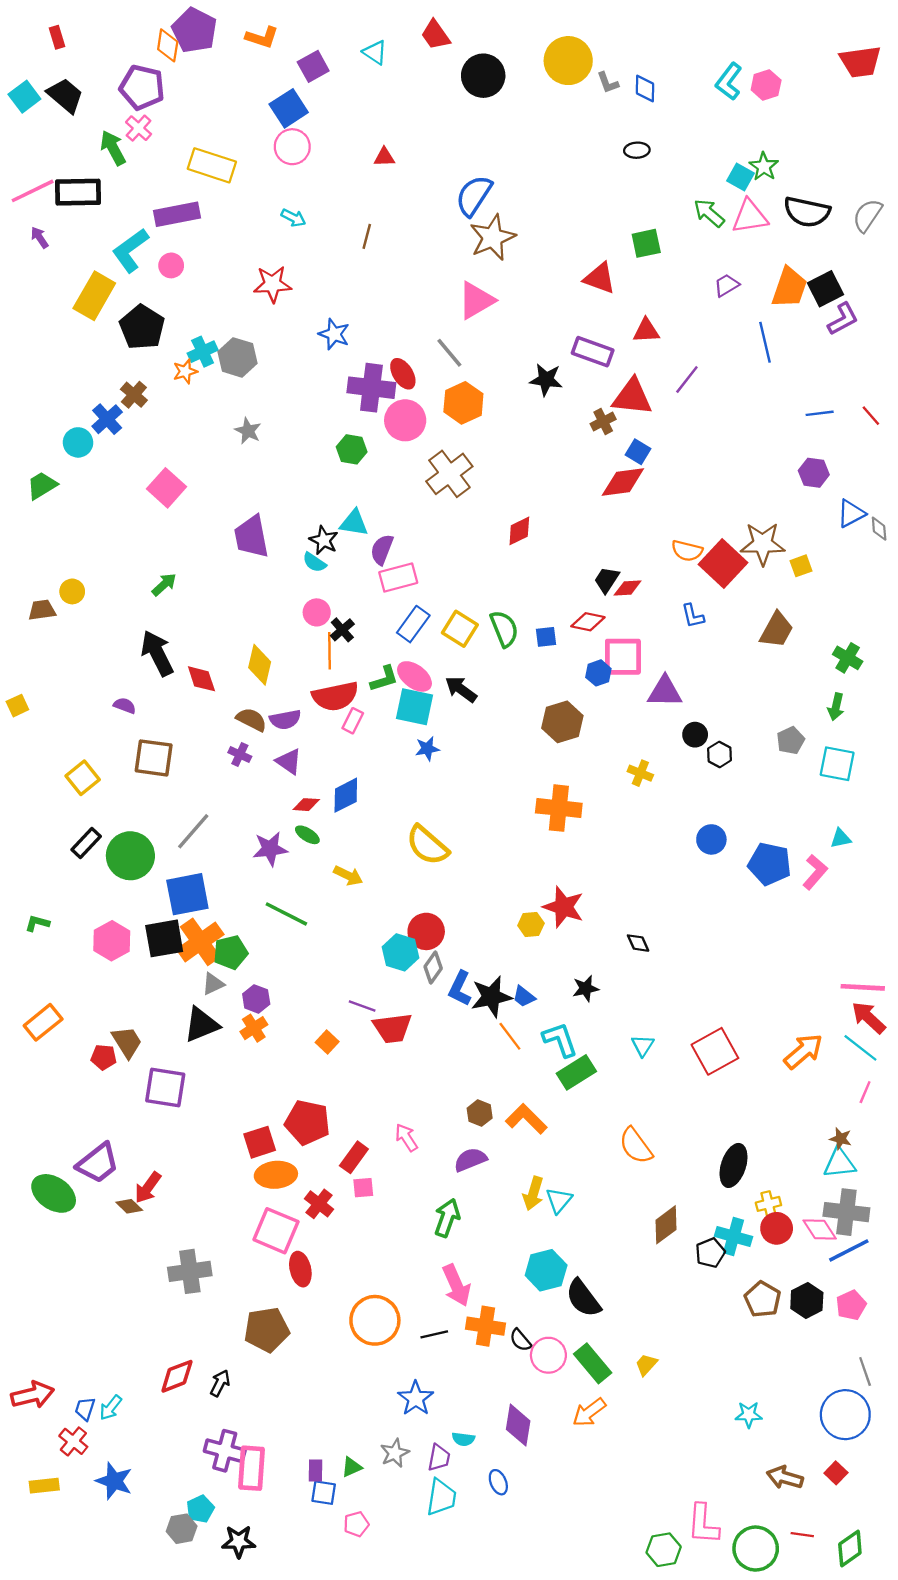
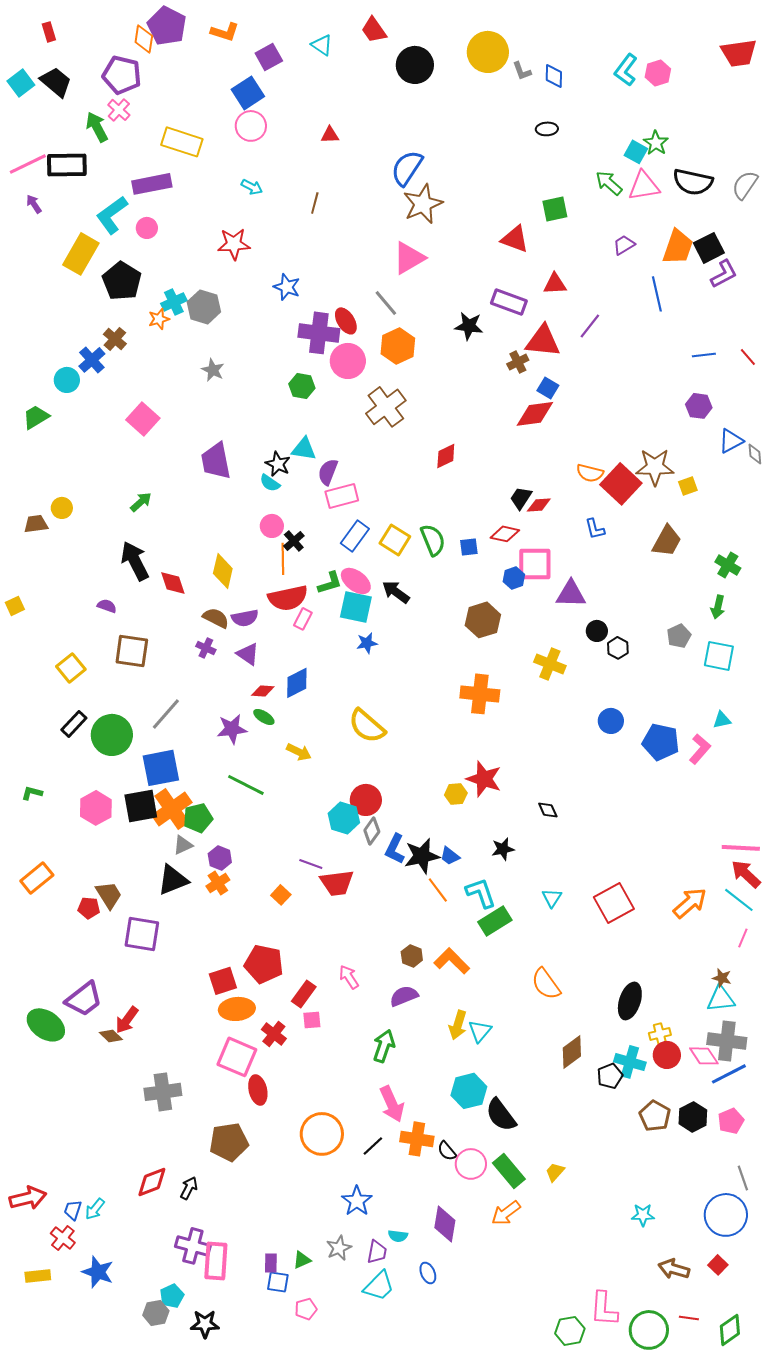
yellow cross: (640, 773) -> (550, 664), size x1.4
black line: (434, 1334) -> (373, 1146), turned -30
cyan trapezoid: (441, 1497) -> (379, 1286), turned 36

